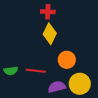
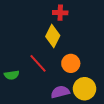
red cross: (48, 12) -> (60, 13), moved
red line: (36, 71) -> (38, 63), moved, turned 42

